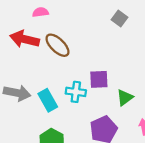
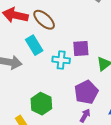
cyan rectangle: (48, 100) -> (34, 45), moved

